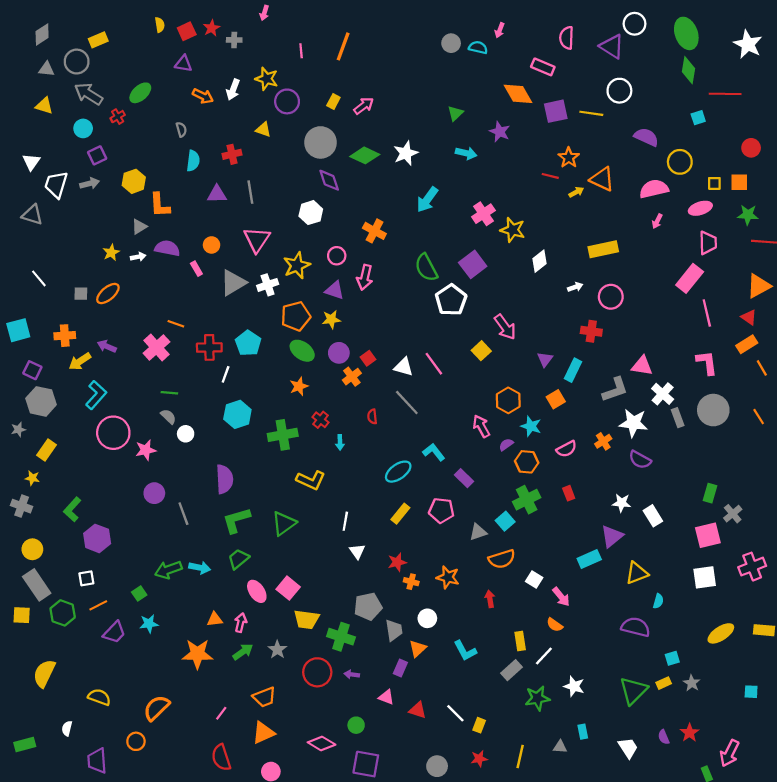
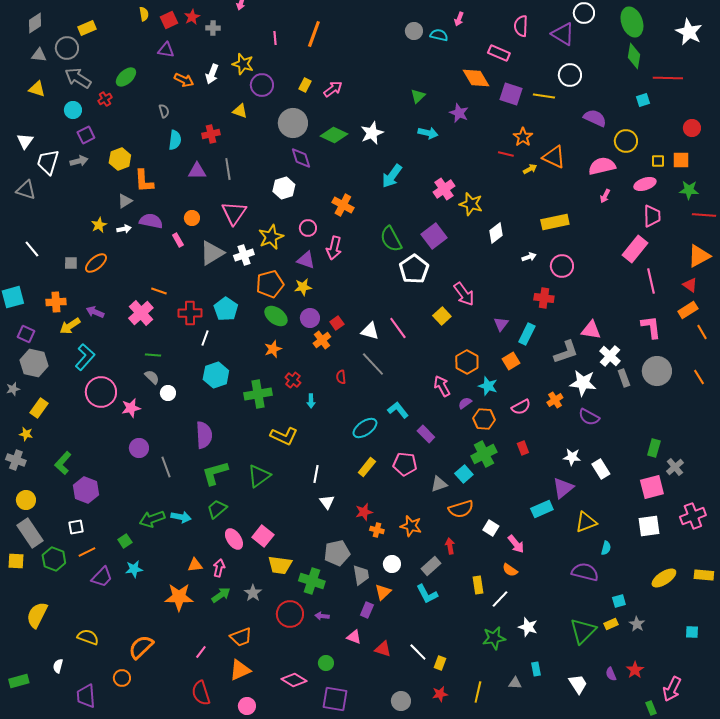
purple square: (556, 111) -> (511, 94), turned 30
gray rectangle: (511, 670) -> (431, 566), moved

